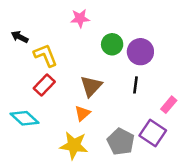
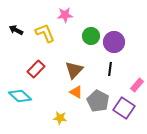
yellow L-shape: (45, 55) -> (45, 33), moved
orange triangle: (82, 113) -> (76, 92), moved, turned -48
gray pentagon: (121, 142) -> (98, 101), moved
yellow star: (74, 145) -> (60, 118), size x0.6

